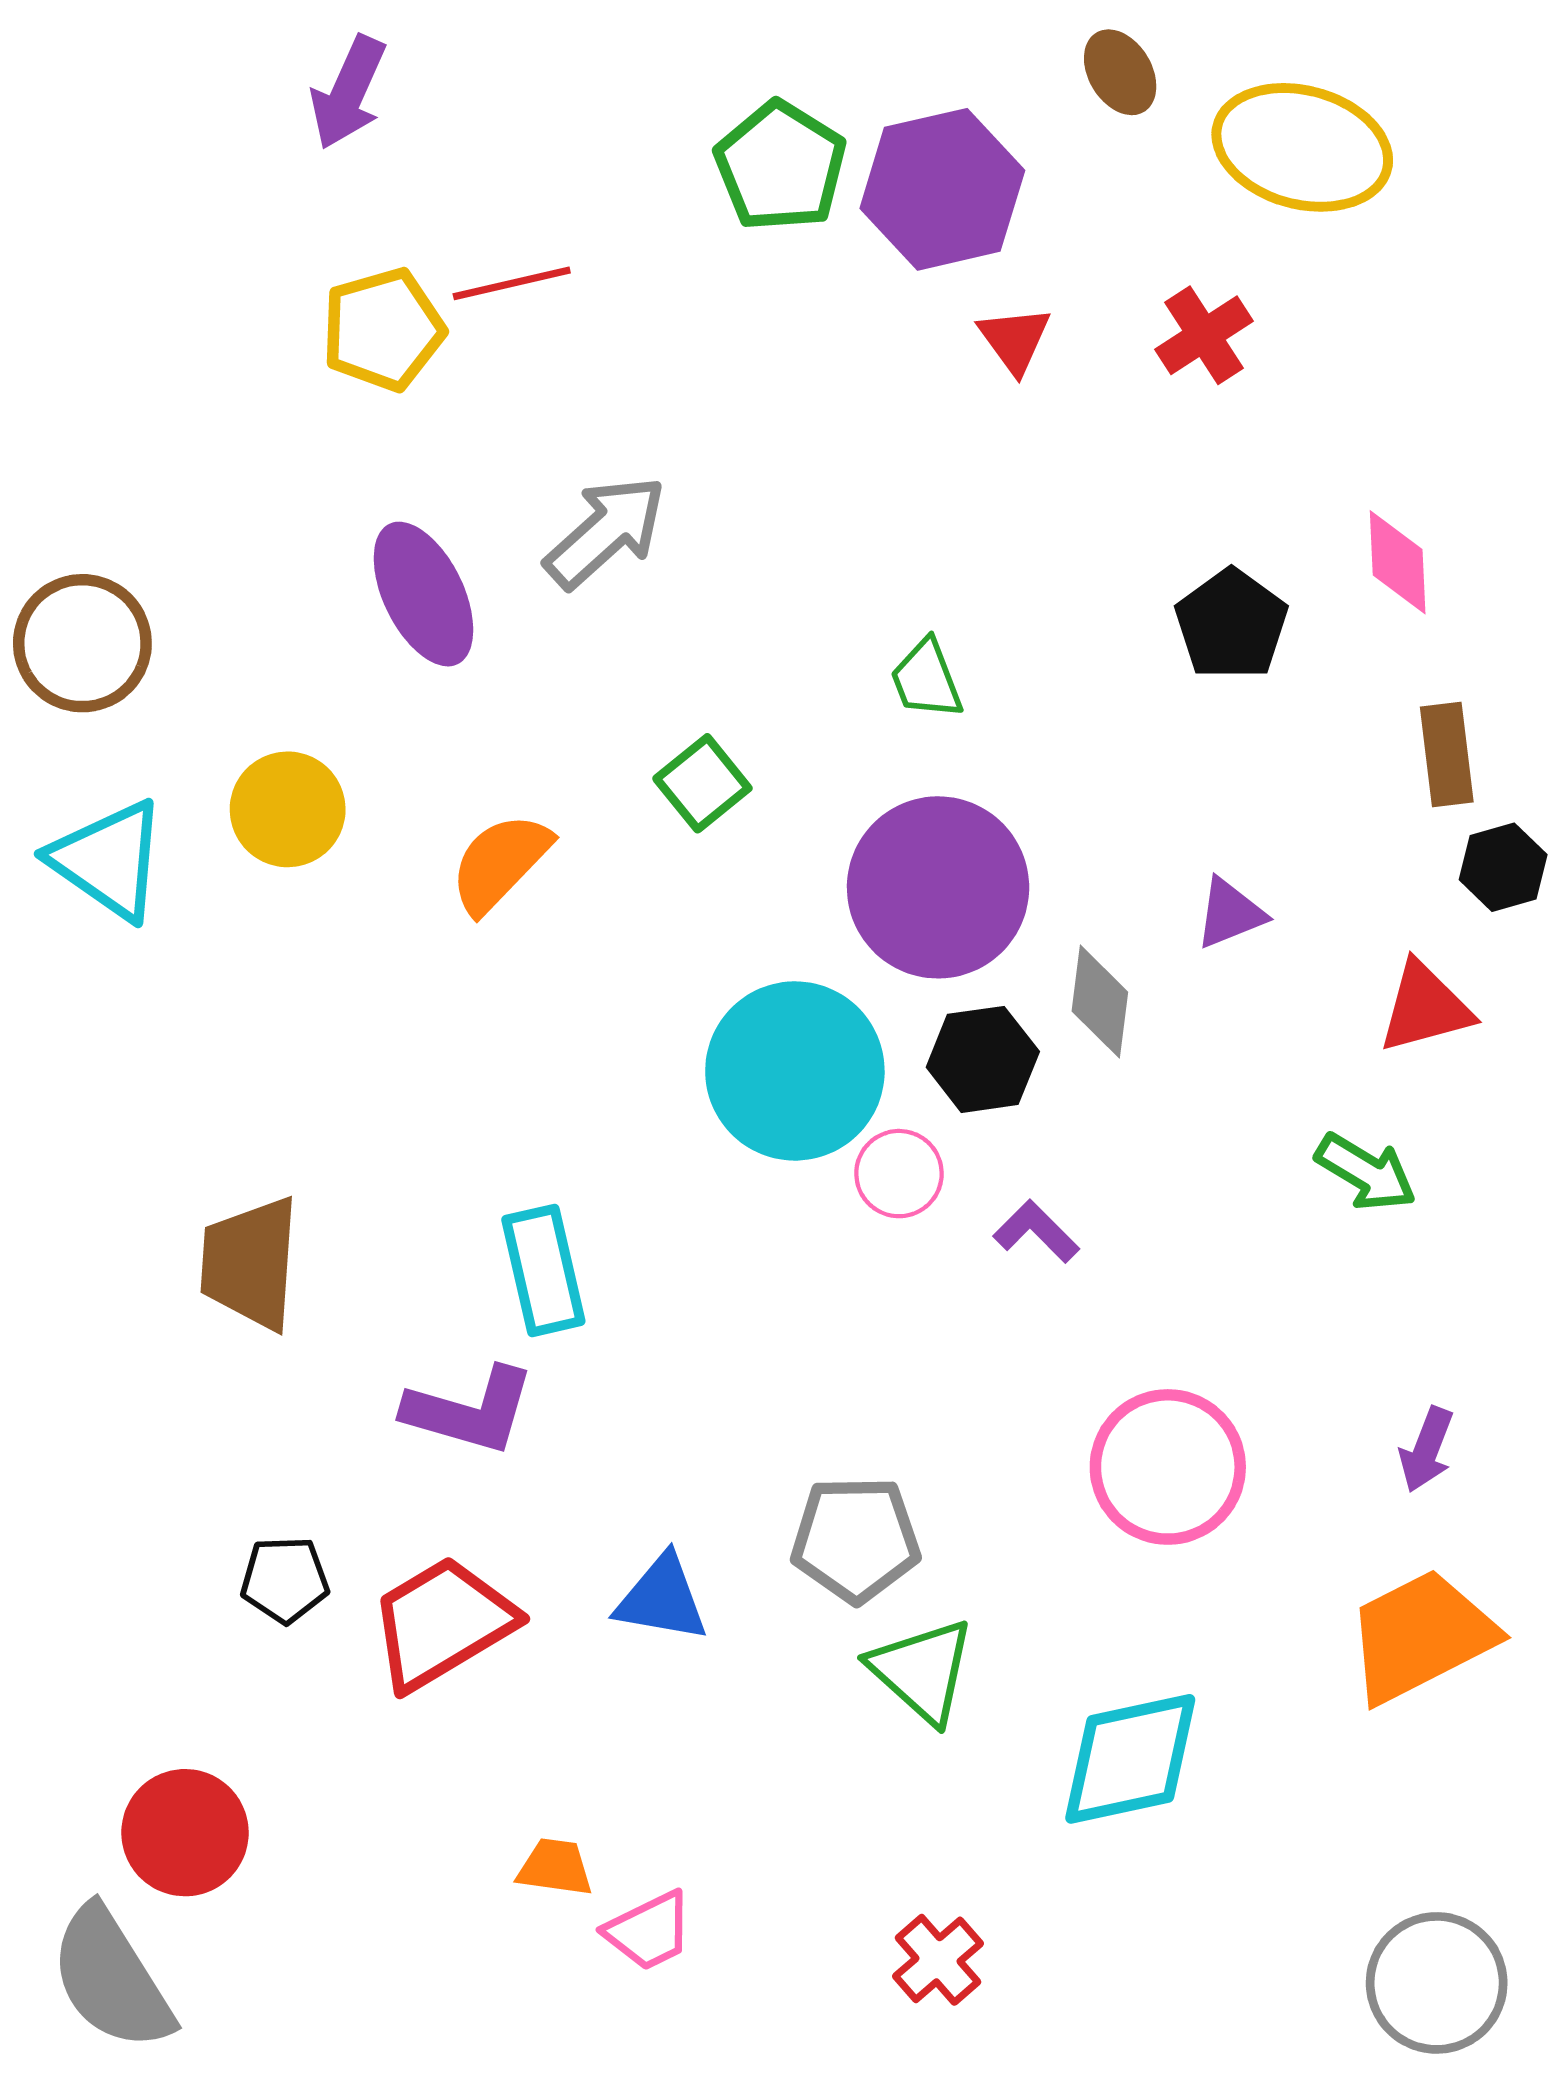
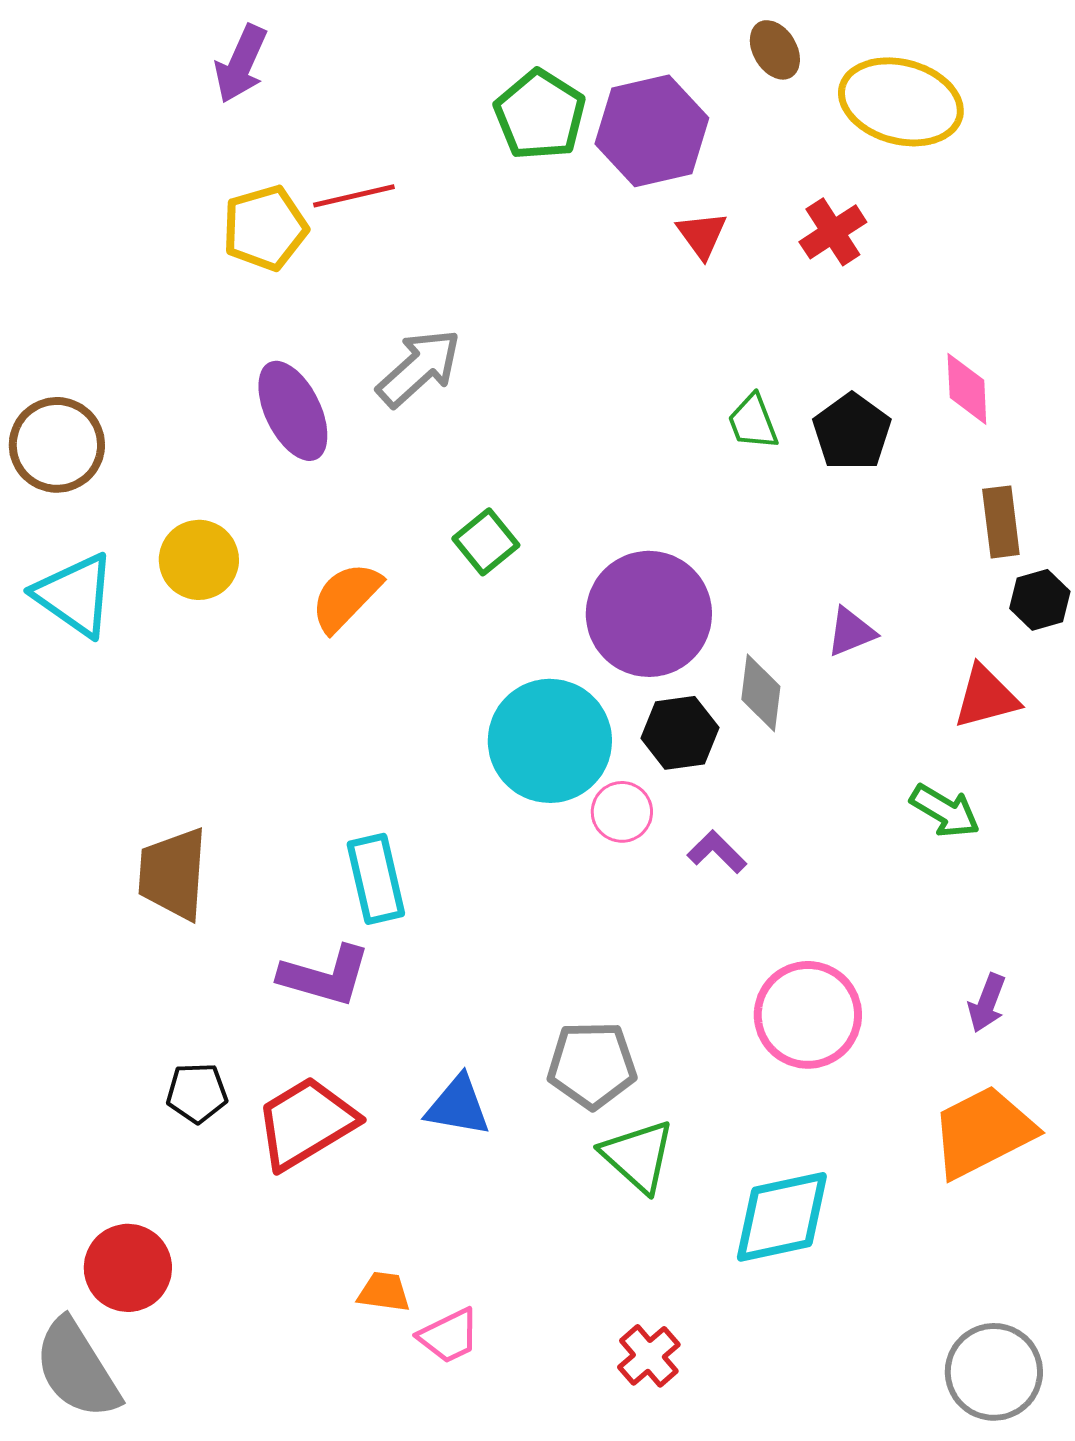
green trapezoid: (926, 679) -> (753, 422), moved

